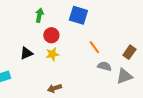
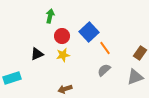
blue square: (78, 15) -> (89, 32), moved, turned 30
gray semicircle: (104, 66) -> (104, 70), moved, turned -56

